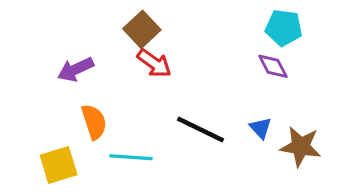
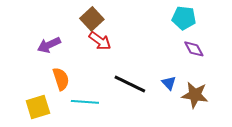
purple diamond: (273, 66) -> (194, 49), moved

